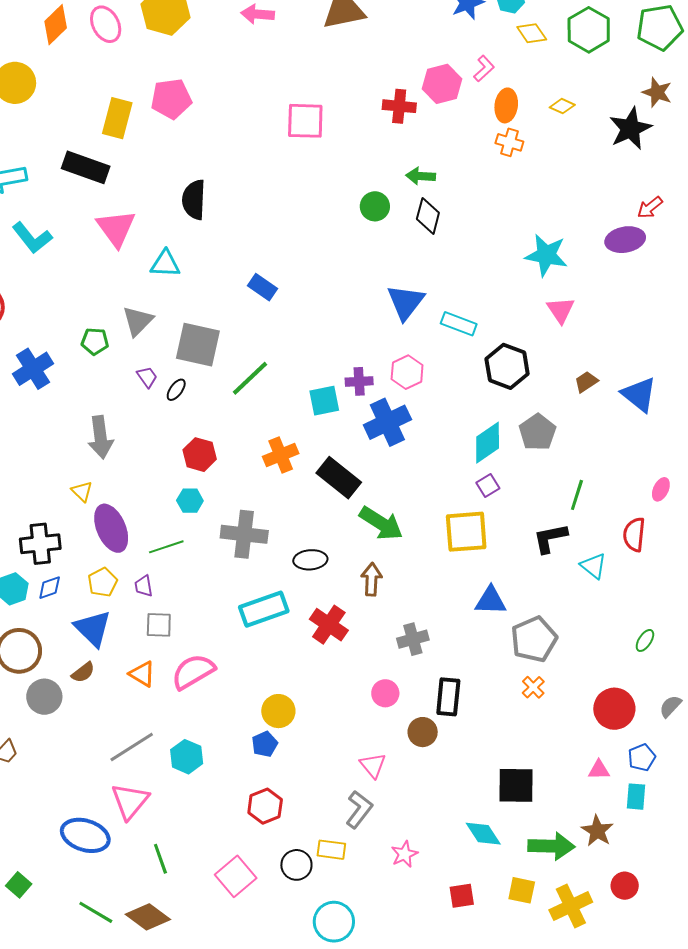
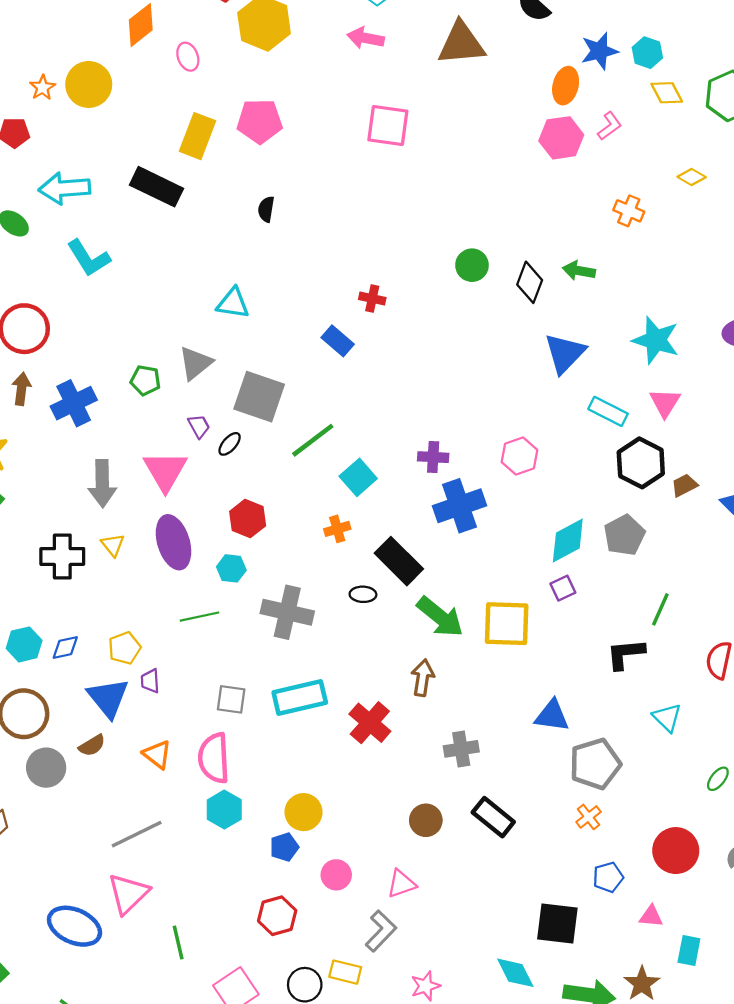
pink ellipse: (106, 24) -> (188, 57), moved, size x0.7
orange ellipse: (506, 105) -> (566, 86), moved
red cross: (399, 106) -> (372, 299), moved, size x0.7
pink square: (305, 121) -> (388, 125), moved
green arrow: (421, 176) -> (579, 271), moved
black semicircle: (194, 200) -> (266, 209), moved, size x0.6
pink triangle: (116, 228) -> (165, 471), moved
blue triangle: (406, 302) -> (565, 353), moved
cyan rectangle: (459, 324) -> (608, 411), moved
black hexagon: (507, 366) -> (641, 463), moved
pink hexagon: (407, 372) -> (519, 456), moved
cyan square: (324, 401) -> (358, 477), moved, turned -36
gray arrow: (101, 437) -> (102, 483), moved
orange cross: (281, 455) -> (337, 529), size x0.7
purple ellipse: (111, 528) -> (174, 542), moved
yellow square: (466, 532) -> (507, 624), moved
black cross: (40, 544) -> (62, 557), moved
black ellipse: (310, 560) -> (363, 594), moved, size x0.7
cyan triangle: (593, 566) -> (667, 718), moved
purple trapezoid: (144, 586) -> (150, 681), moved
gray square: (159, 625) -> (231, 699), moved
pink semicircle: (193, 672) -> (214, 758), turned -69
pink circle: (385, 693) -> (336, 875), moved
black rectangle: (448, 697) -> (493, 817), turned -63
brown circle: (423, 732) -> (426, 820), moved
cyan hexagon: (187, 757) -> (224, 810), moved
blue pentagon: (642, 757) -> (608, 877), moved
pink triangle: (373, 765) -> (401, 884), turned 44
green line: (160, 859) -> (178, 942), moved

